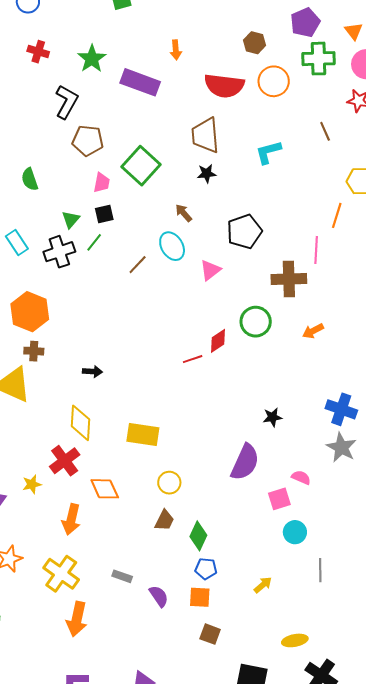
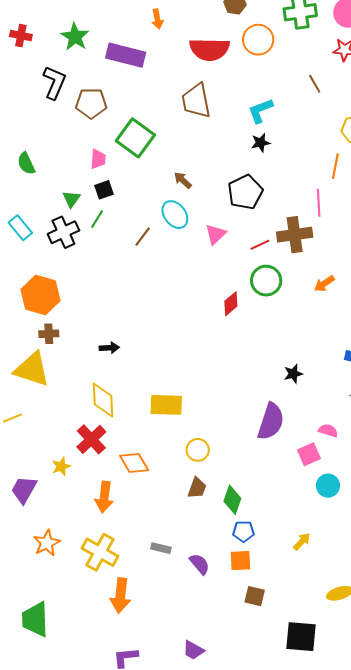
brown pentagon: (88, 141) -> (91, 103), moved
black star: (207, 174) -> (261, 143), moved
red line: (193, 359) -> (260, 245), moved

